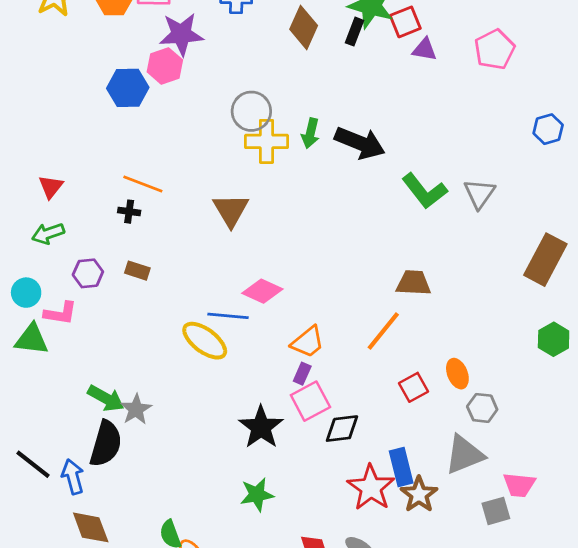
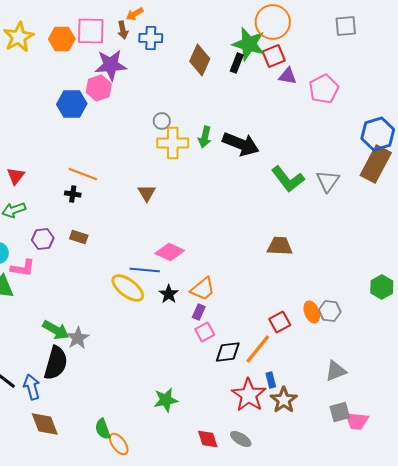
pink pentagon: (495, 49) -> (324, 89), moved
gray circle: (251, 111) -> (162, 121), size x0.6
blue hexagon: (548, 129) -> (378, 134), size x1.5
brown triangle: (231, 210) -> (147, 193), size x0.7
brown rectangle: (545, 260) -> (376, 164), moved
orange line: (383, 331) -> (258, 349), moved
pink square: (310, 401) -> (205, 332), size x0.7
gray hexagon: (482, 408) -> (330, 311), moved
black star: (261, 427) -> (169, 294), moved, size x0.6
gray triangle: (464, 455) -> (336, 371), moved, size x0.7
blue rectangle: (401, 467) -> (271, 380), size x0.6
pink trapezoid: (519, 485) -> (357, 421), moved

